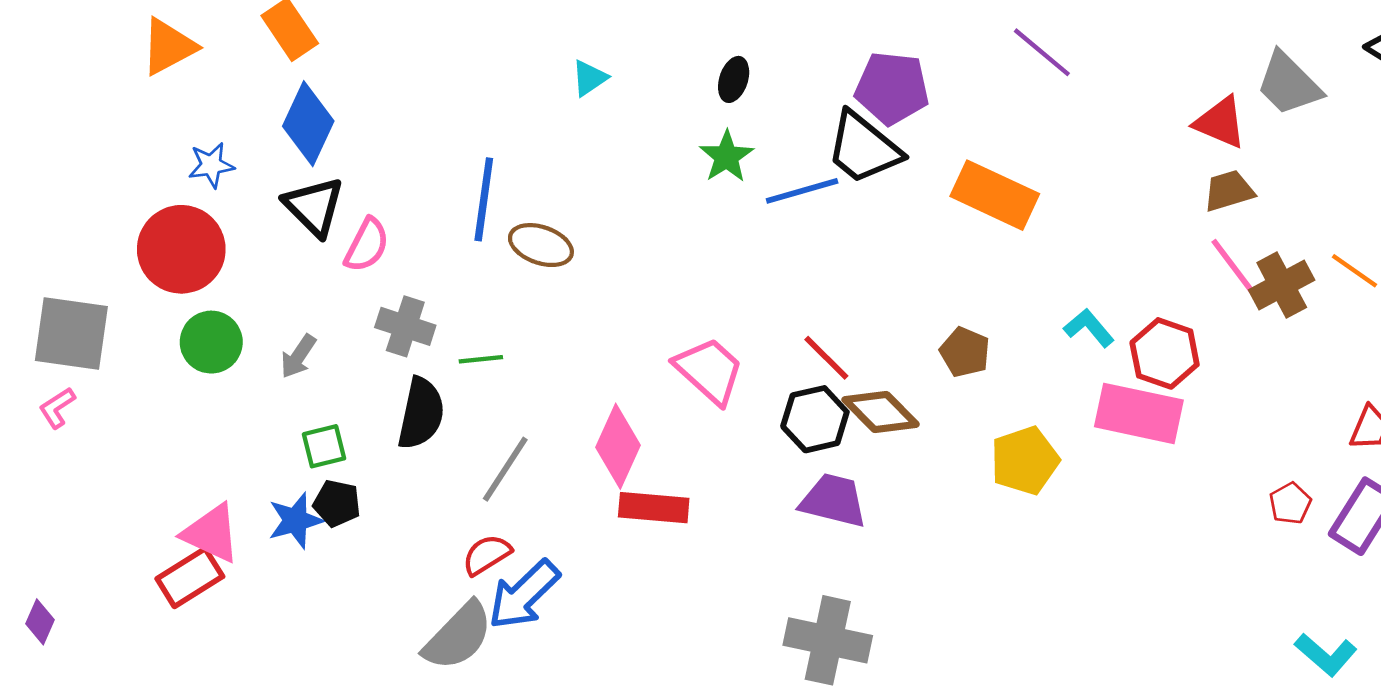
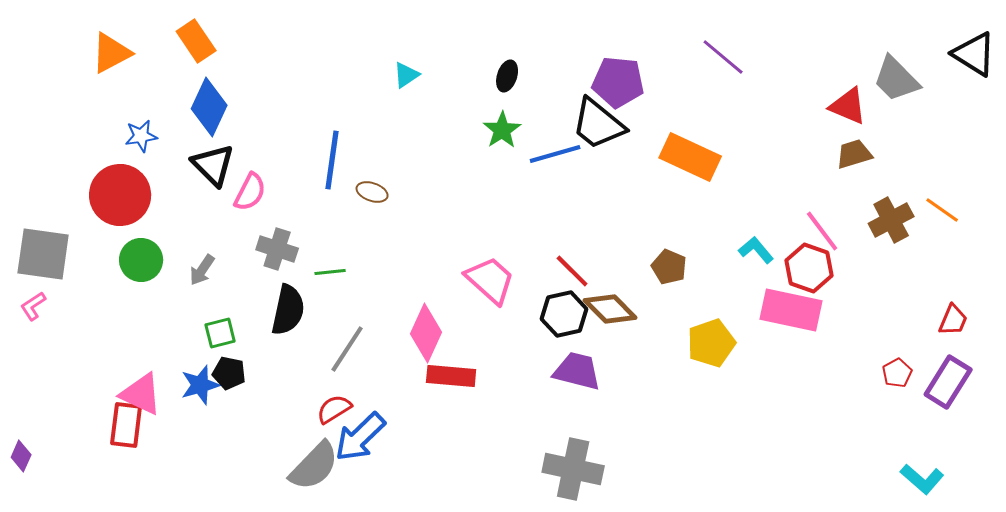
brown ellipse: (541, 245) -> (372, 192), size x0.7
pink line: (1233, 266) -> (822, 231), moved
red rectangle: (190, 578) -> (126, 425), turned -51

